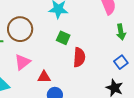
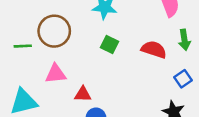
red semicircle: (79, 57) -> (154, 49), moved, turned -78
pink triangle: (22, 62) -> (56, 74), turned 30

